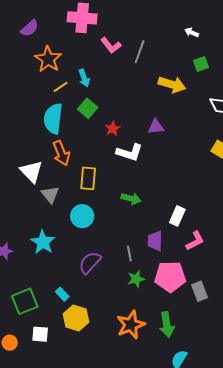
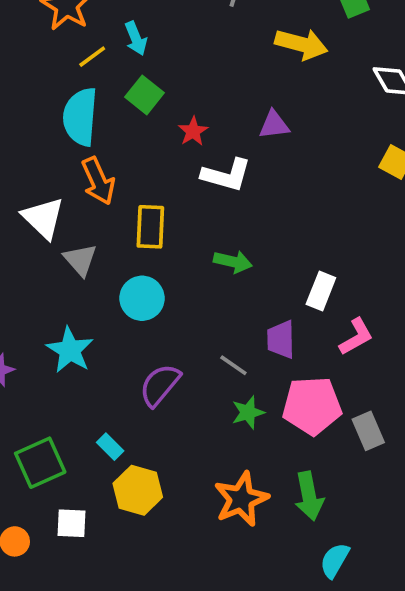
gray line: (129, 254) -> (233, 365), turned -42

